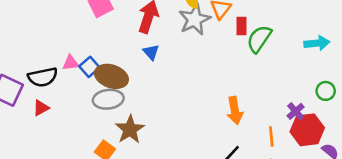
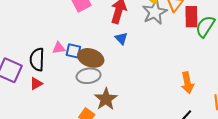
red rectangle: (242, 26) -> (191, 17), size x1.5
blue square: (89, 67) -> (73, 51), turned -35
black semicircle: (43, 77) -> (37, 59), turned 105

